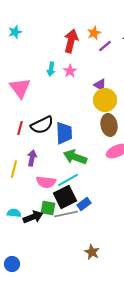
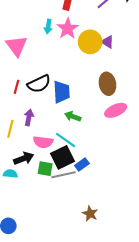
pink star: (70, 71) -> (68, 29), size x1.5
purple triangle: (100, 85) -> (107, 42), moved
yellow circle: (105, 100) -> (90, 42), moved
green arrow: (75, 157) -> (73, 116), size x0.7
cyan line: (68, 180) -> (66, 140), turned 65
black arrow: (33, 217) -> (24, 158), moved

